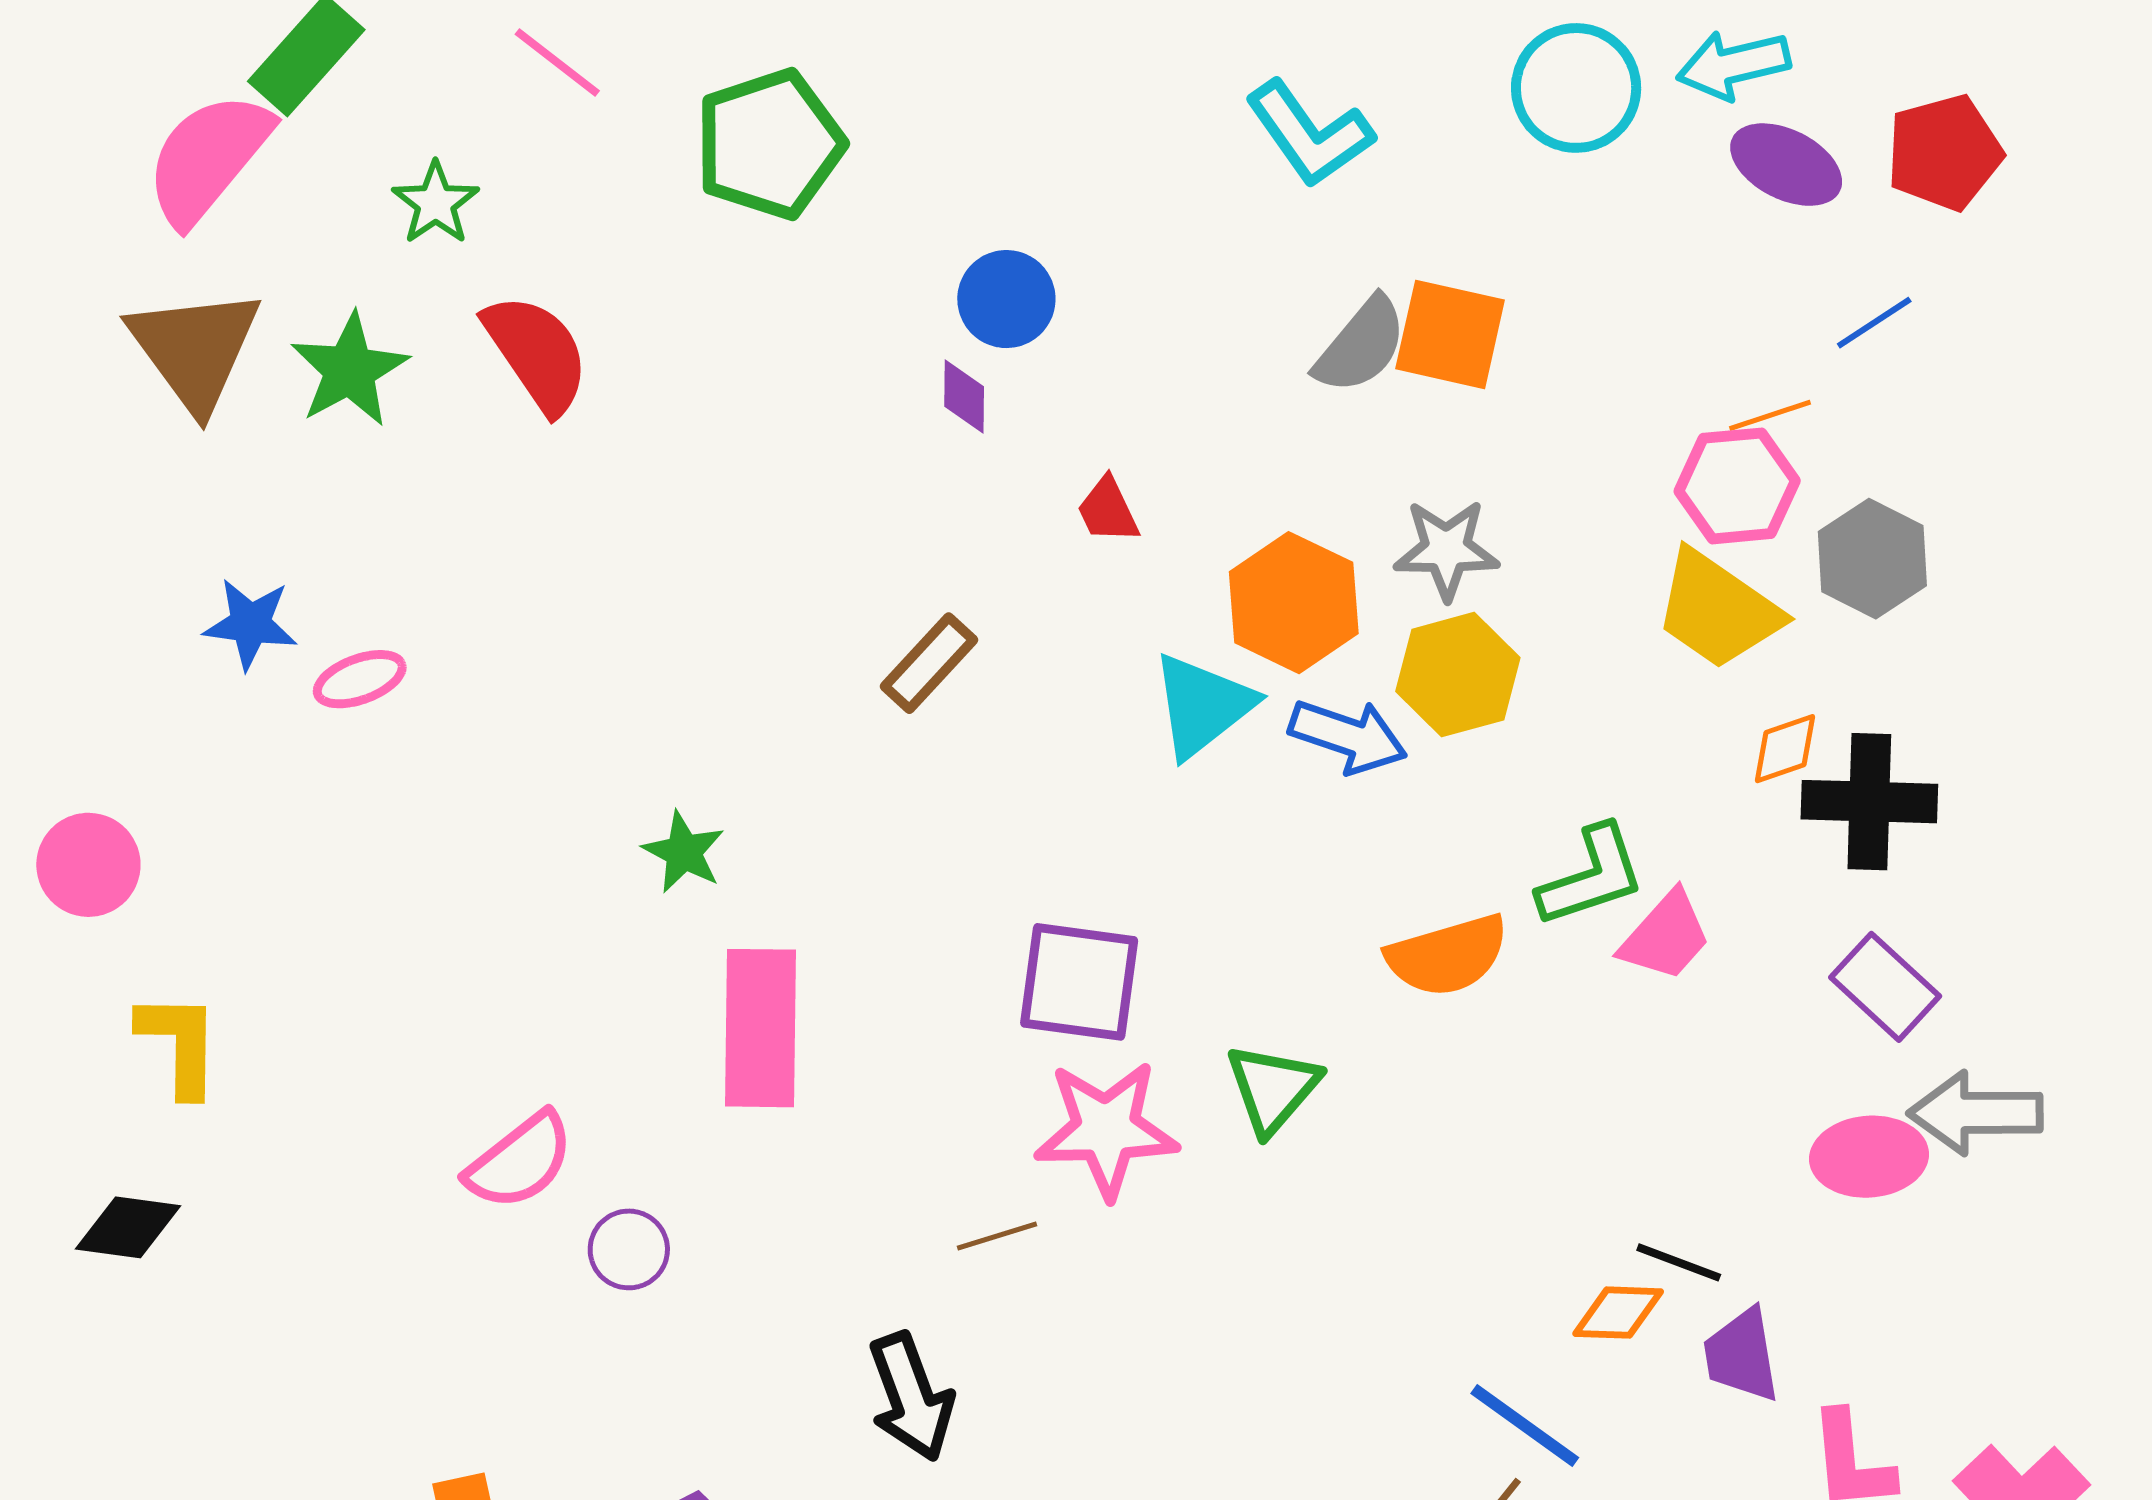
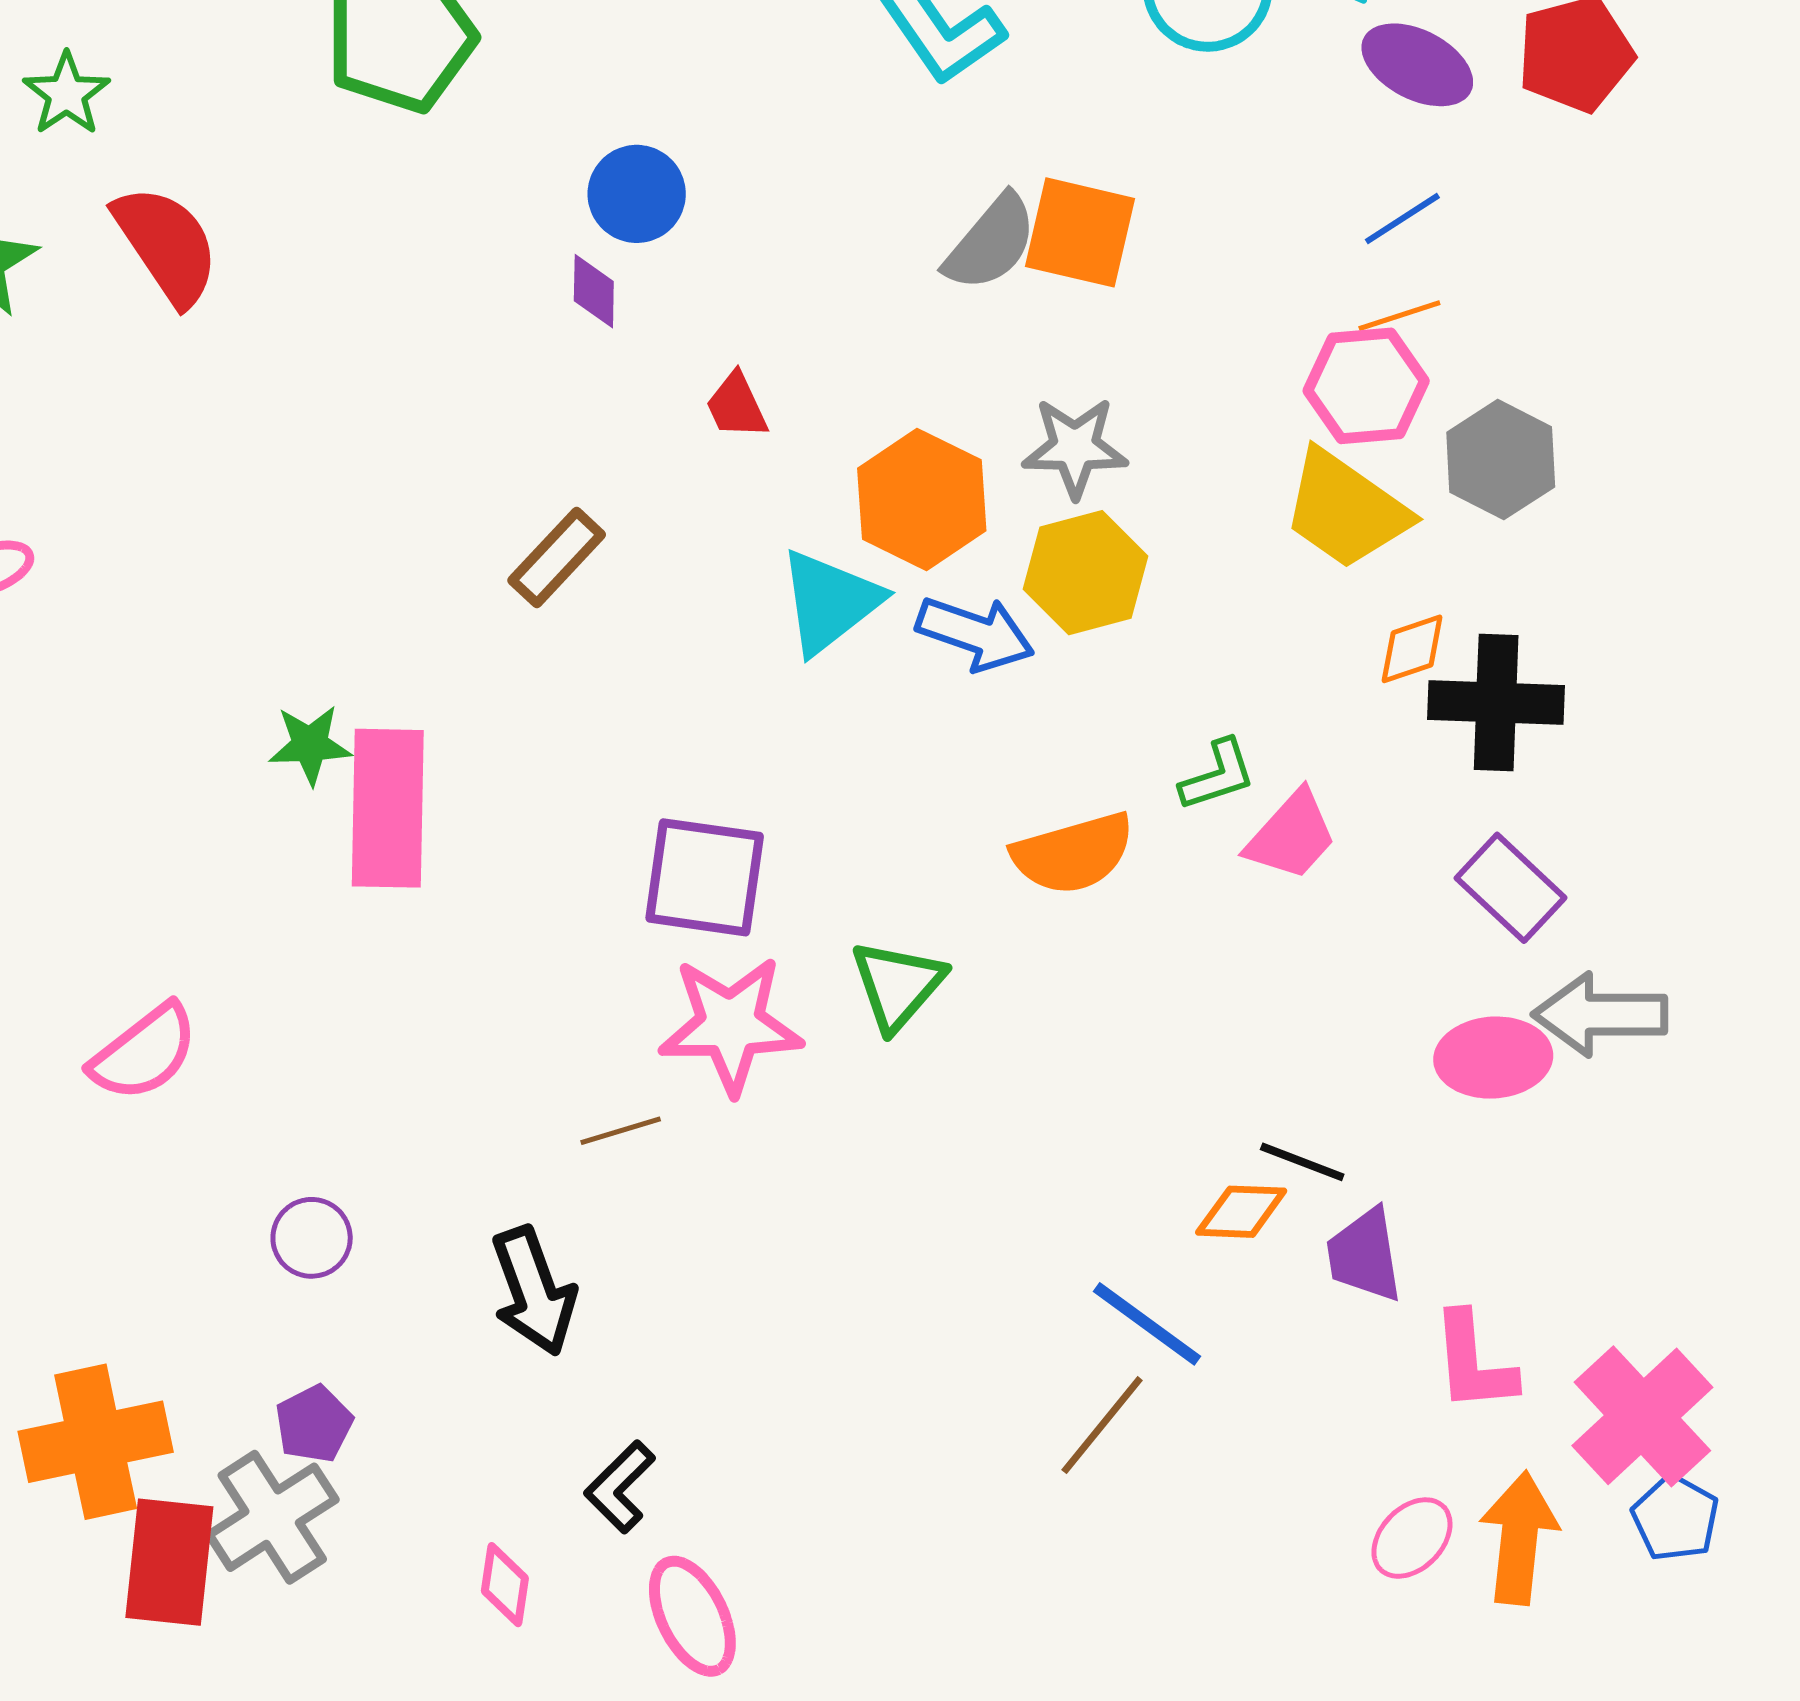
blue line: (1874, 323) -> (1402, 219), moved
green star: (684, 852) -> (310, 745), turned -30
green L-shape: (1591, 876) -> (1218, 775), size x0.7
pink rectangle: (760, 1028) -> (388, 808), moved
purple circle: (629, 1249) -> (312, 1238), moved

